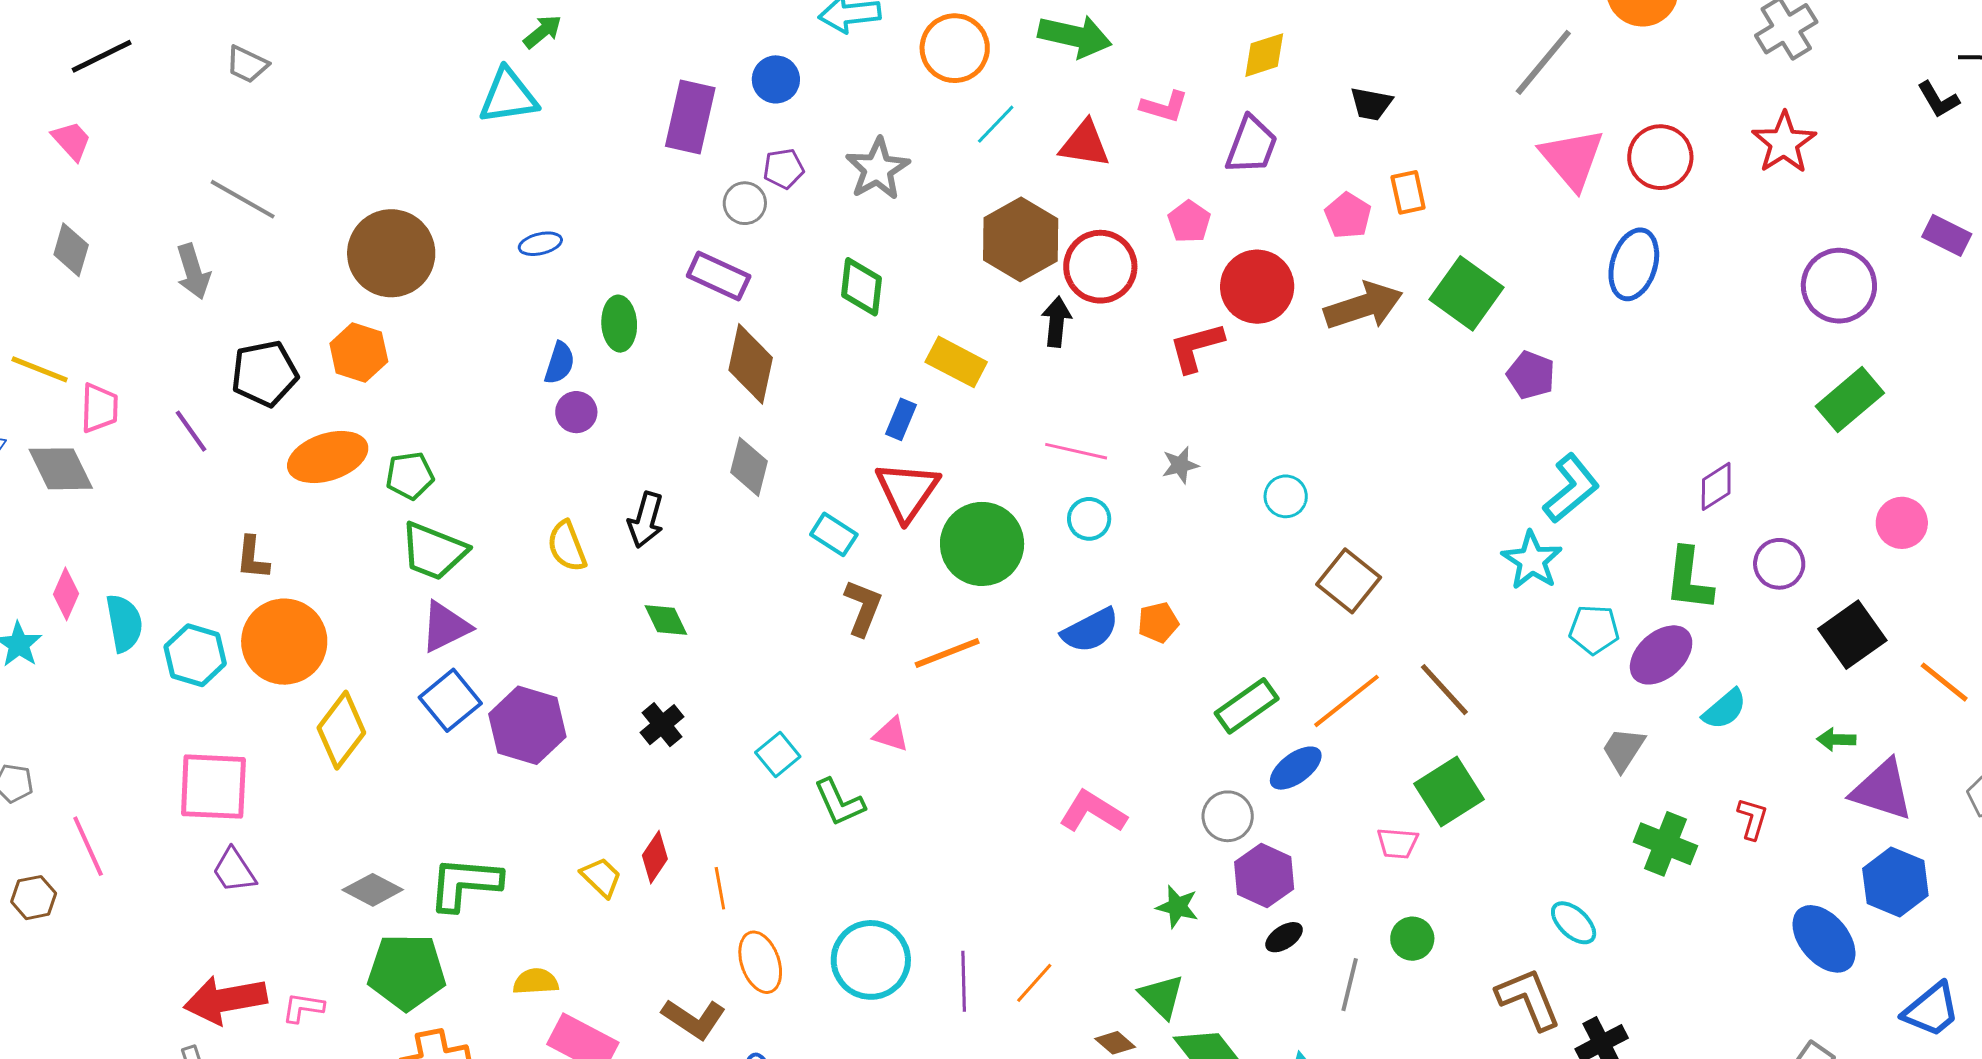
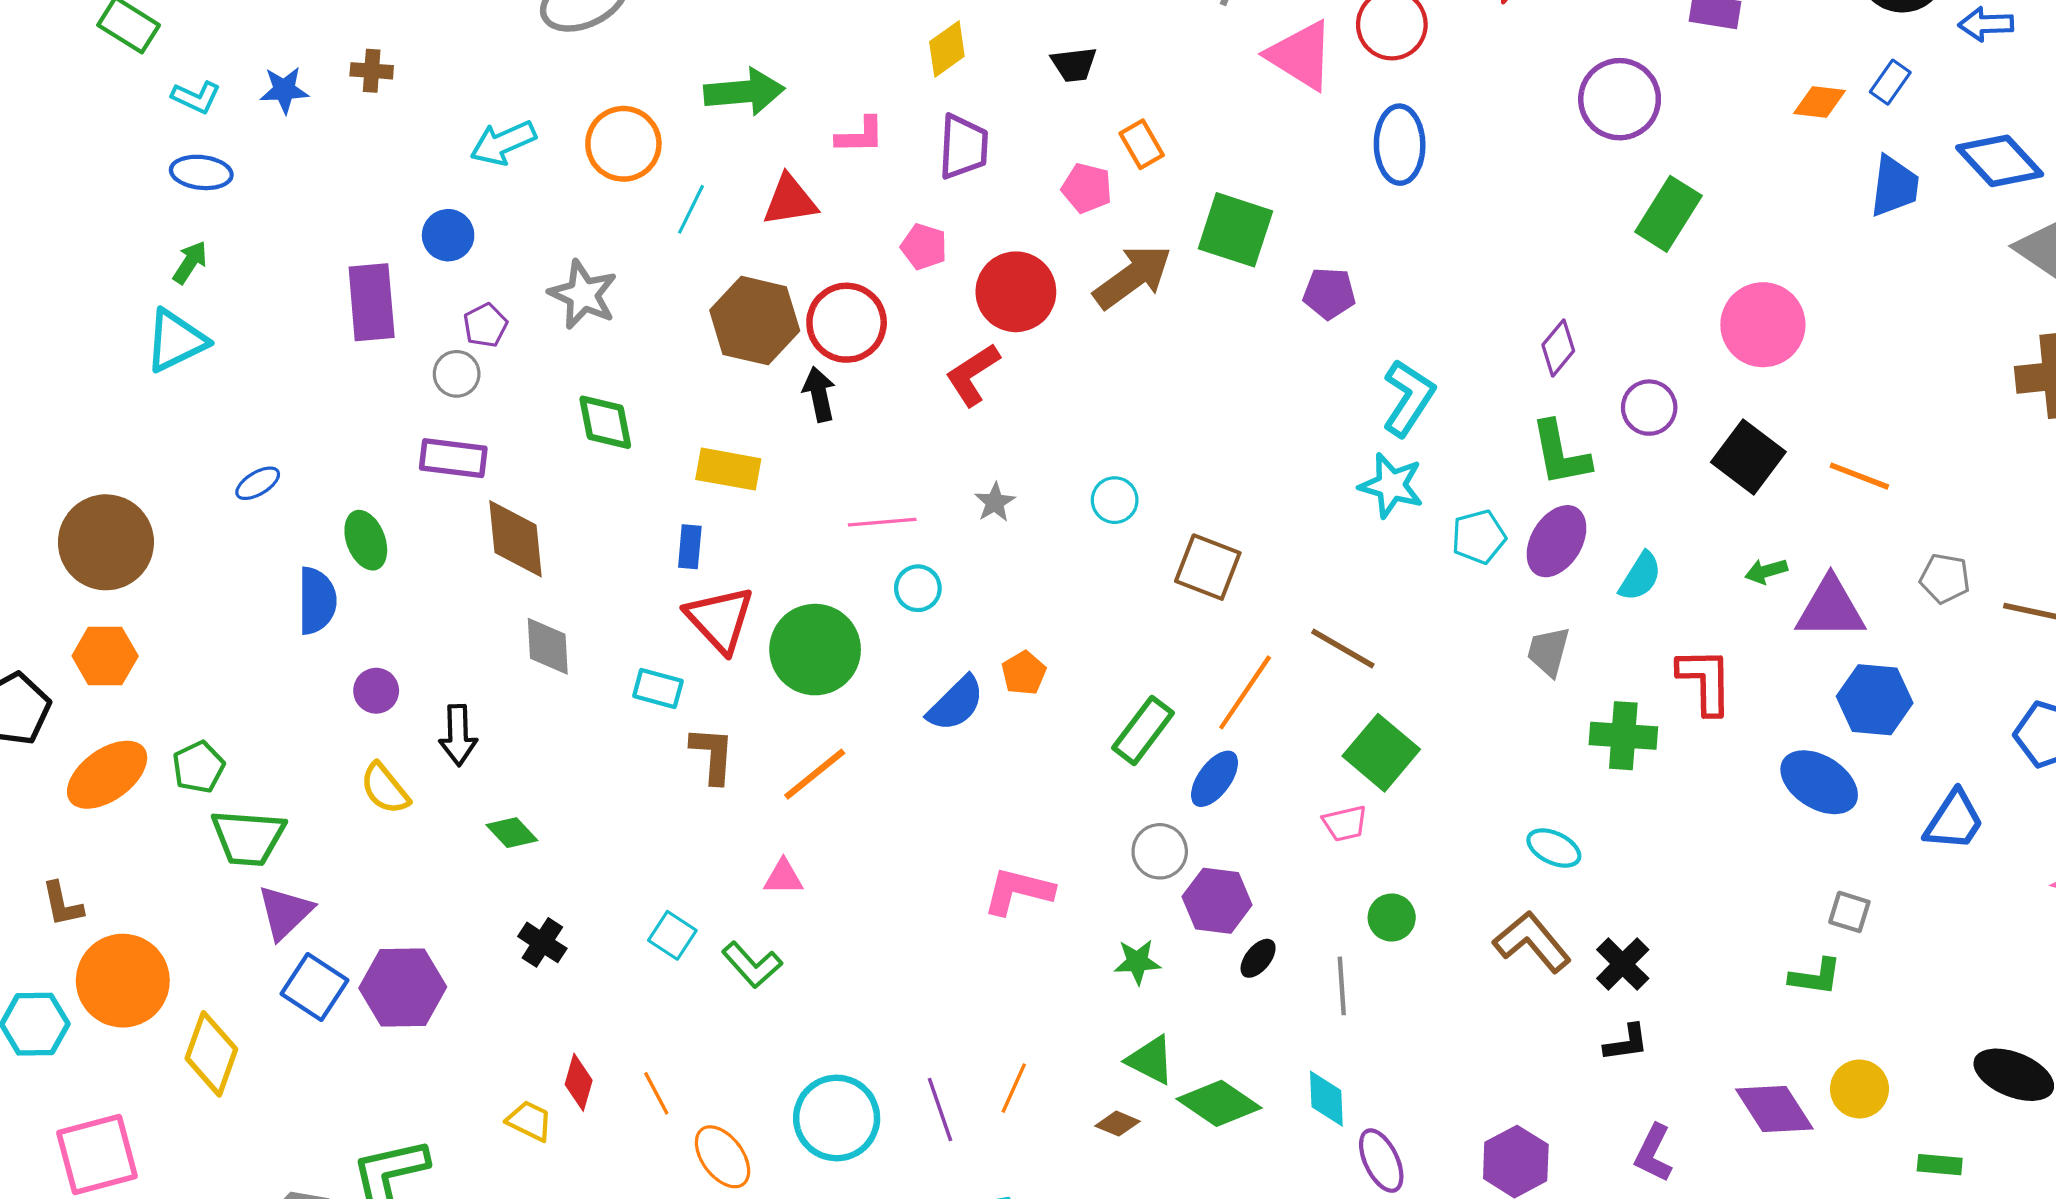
blue semicircle: (560, 363) -> (317, 601), size x1.4
purple circle: (576, 412) -> (376, 691), moved
pink circle: (1902, 523) -> (1763, 325), size x1.5
red L-shape: (1752, 819) -> (1705, 681), size x1.6

